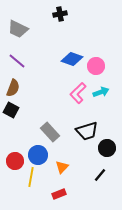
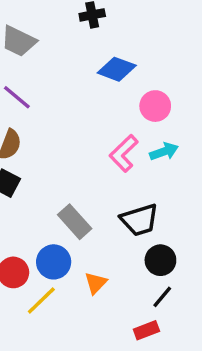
blue diamond: (72, 59) -> (117, 69), moved
black circle: (107, 148) -> (160, 260), moved
yellow line: (31, 177) -> (41, 300), turned 36
red rectangle: (59, 194) -> (146, 330), moved

